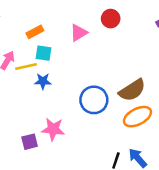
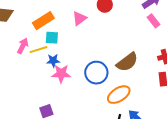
orange rectangle: (35, 32) -> (43, 21), size x1.5
orange ellipse: (137, 117) -> (119, 95), moved
pink star: (53, 129) -> (61, 74), moved

